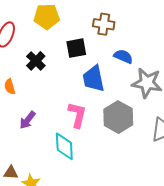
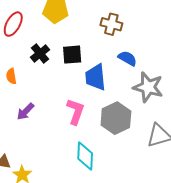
black square: (76, 48) -> (72, 55), moved
cyan diamond: (64, 146) -> (85, 156), moved

